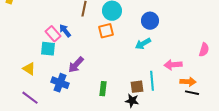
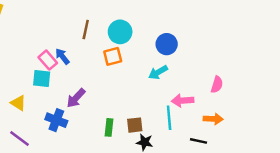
pink semicircle: (204, 50) -> (217, 85), moved
pink arrow: (173, 65) -> (183, 101), moved
brown square: (137, 87) -> (135, 125), moved
black line: (192, 93) -> (198, 141), moved

